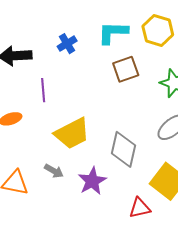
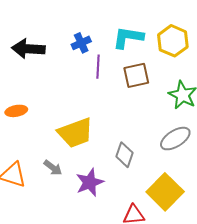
purple line: (43, 90) -> (98, 67), moved
gray diamond: (123, 149) -> (125, 155), size x0.7

